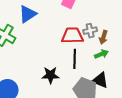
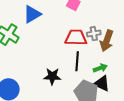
brown arrow: (103, 37) -> (107, 41), size x1.5
green arrow: (101, 54) -> (100, 68), moved

